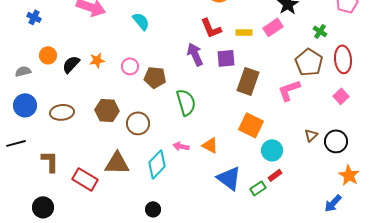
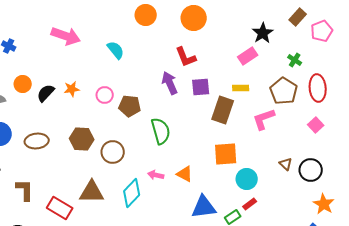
yellow rectangle: (244, 32) -> (241, 88), moved
orange square: (251, 125) -> (226, 154), turned -30
brown triangle: (311, 135) -> (286, 164), turned -32
blue triangle: (229, 178) -> (204, 207), turned -44

